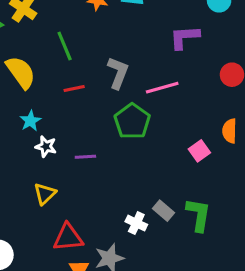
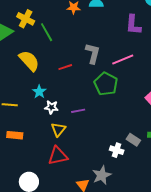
purple L-shape: (184, 37) -> (133, 25), turned -75
green line: (65, 46) -> (47, 32), moved
yellow triangle: (45, 194) -> (58, 129), moved
red triangle: (68, 237) -> (58, 156), moved

